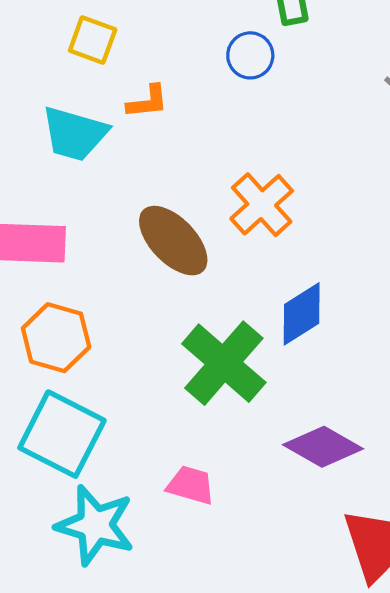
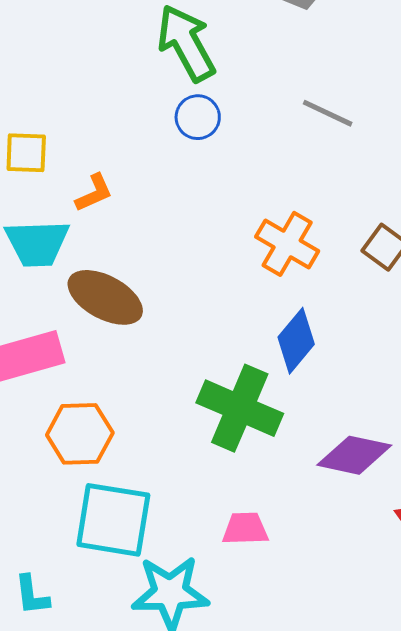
blue circle: (250, 55) -> (198, 117), moved
orange cross: (262, 205) -> (287, 244), moved
brown ellipse: (173, 241) -> (105, 297), moved

